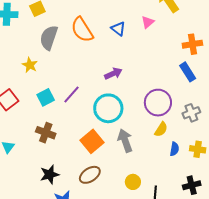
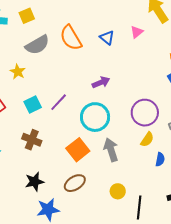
gray semicircle: (49, 38) -> (37, 45), turned -140

